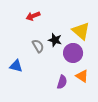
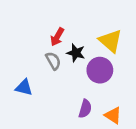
red arrow: (33, 16) -> (57, 37), moved, turned -40
orange triangle: (82, 76) -> (113, 115), moved

